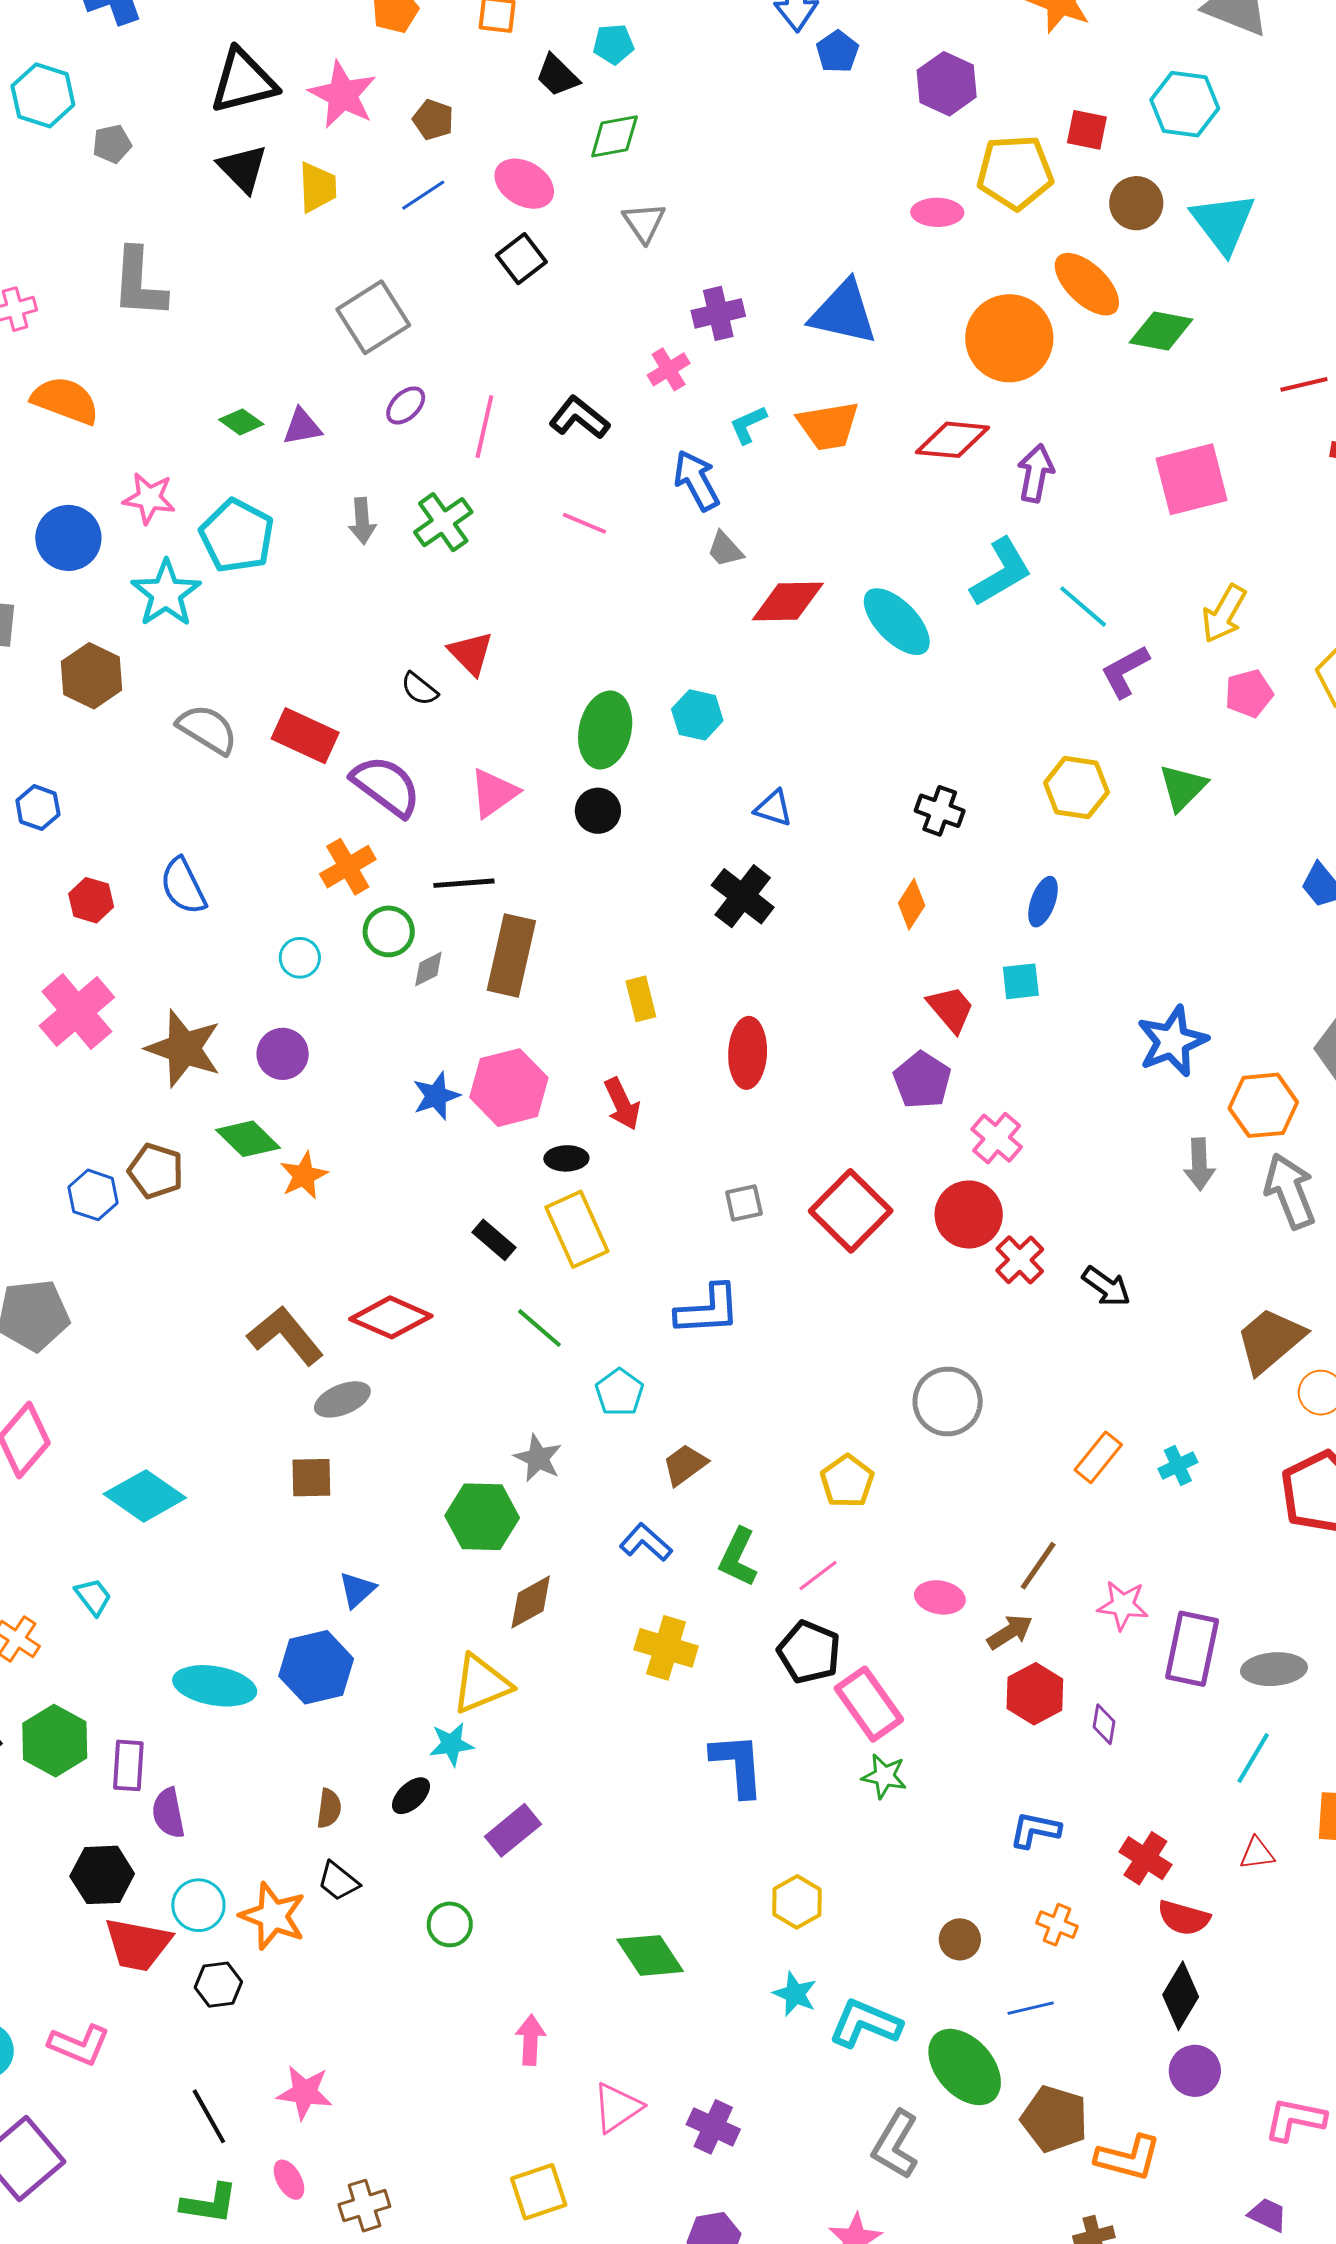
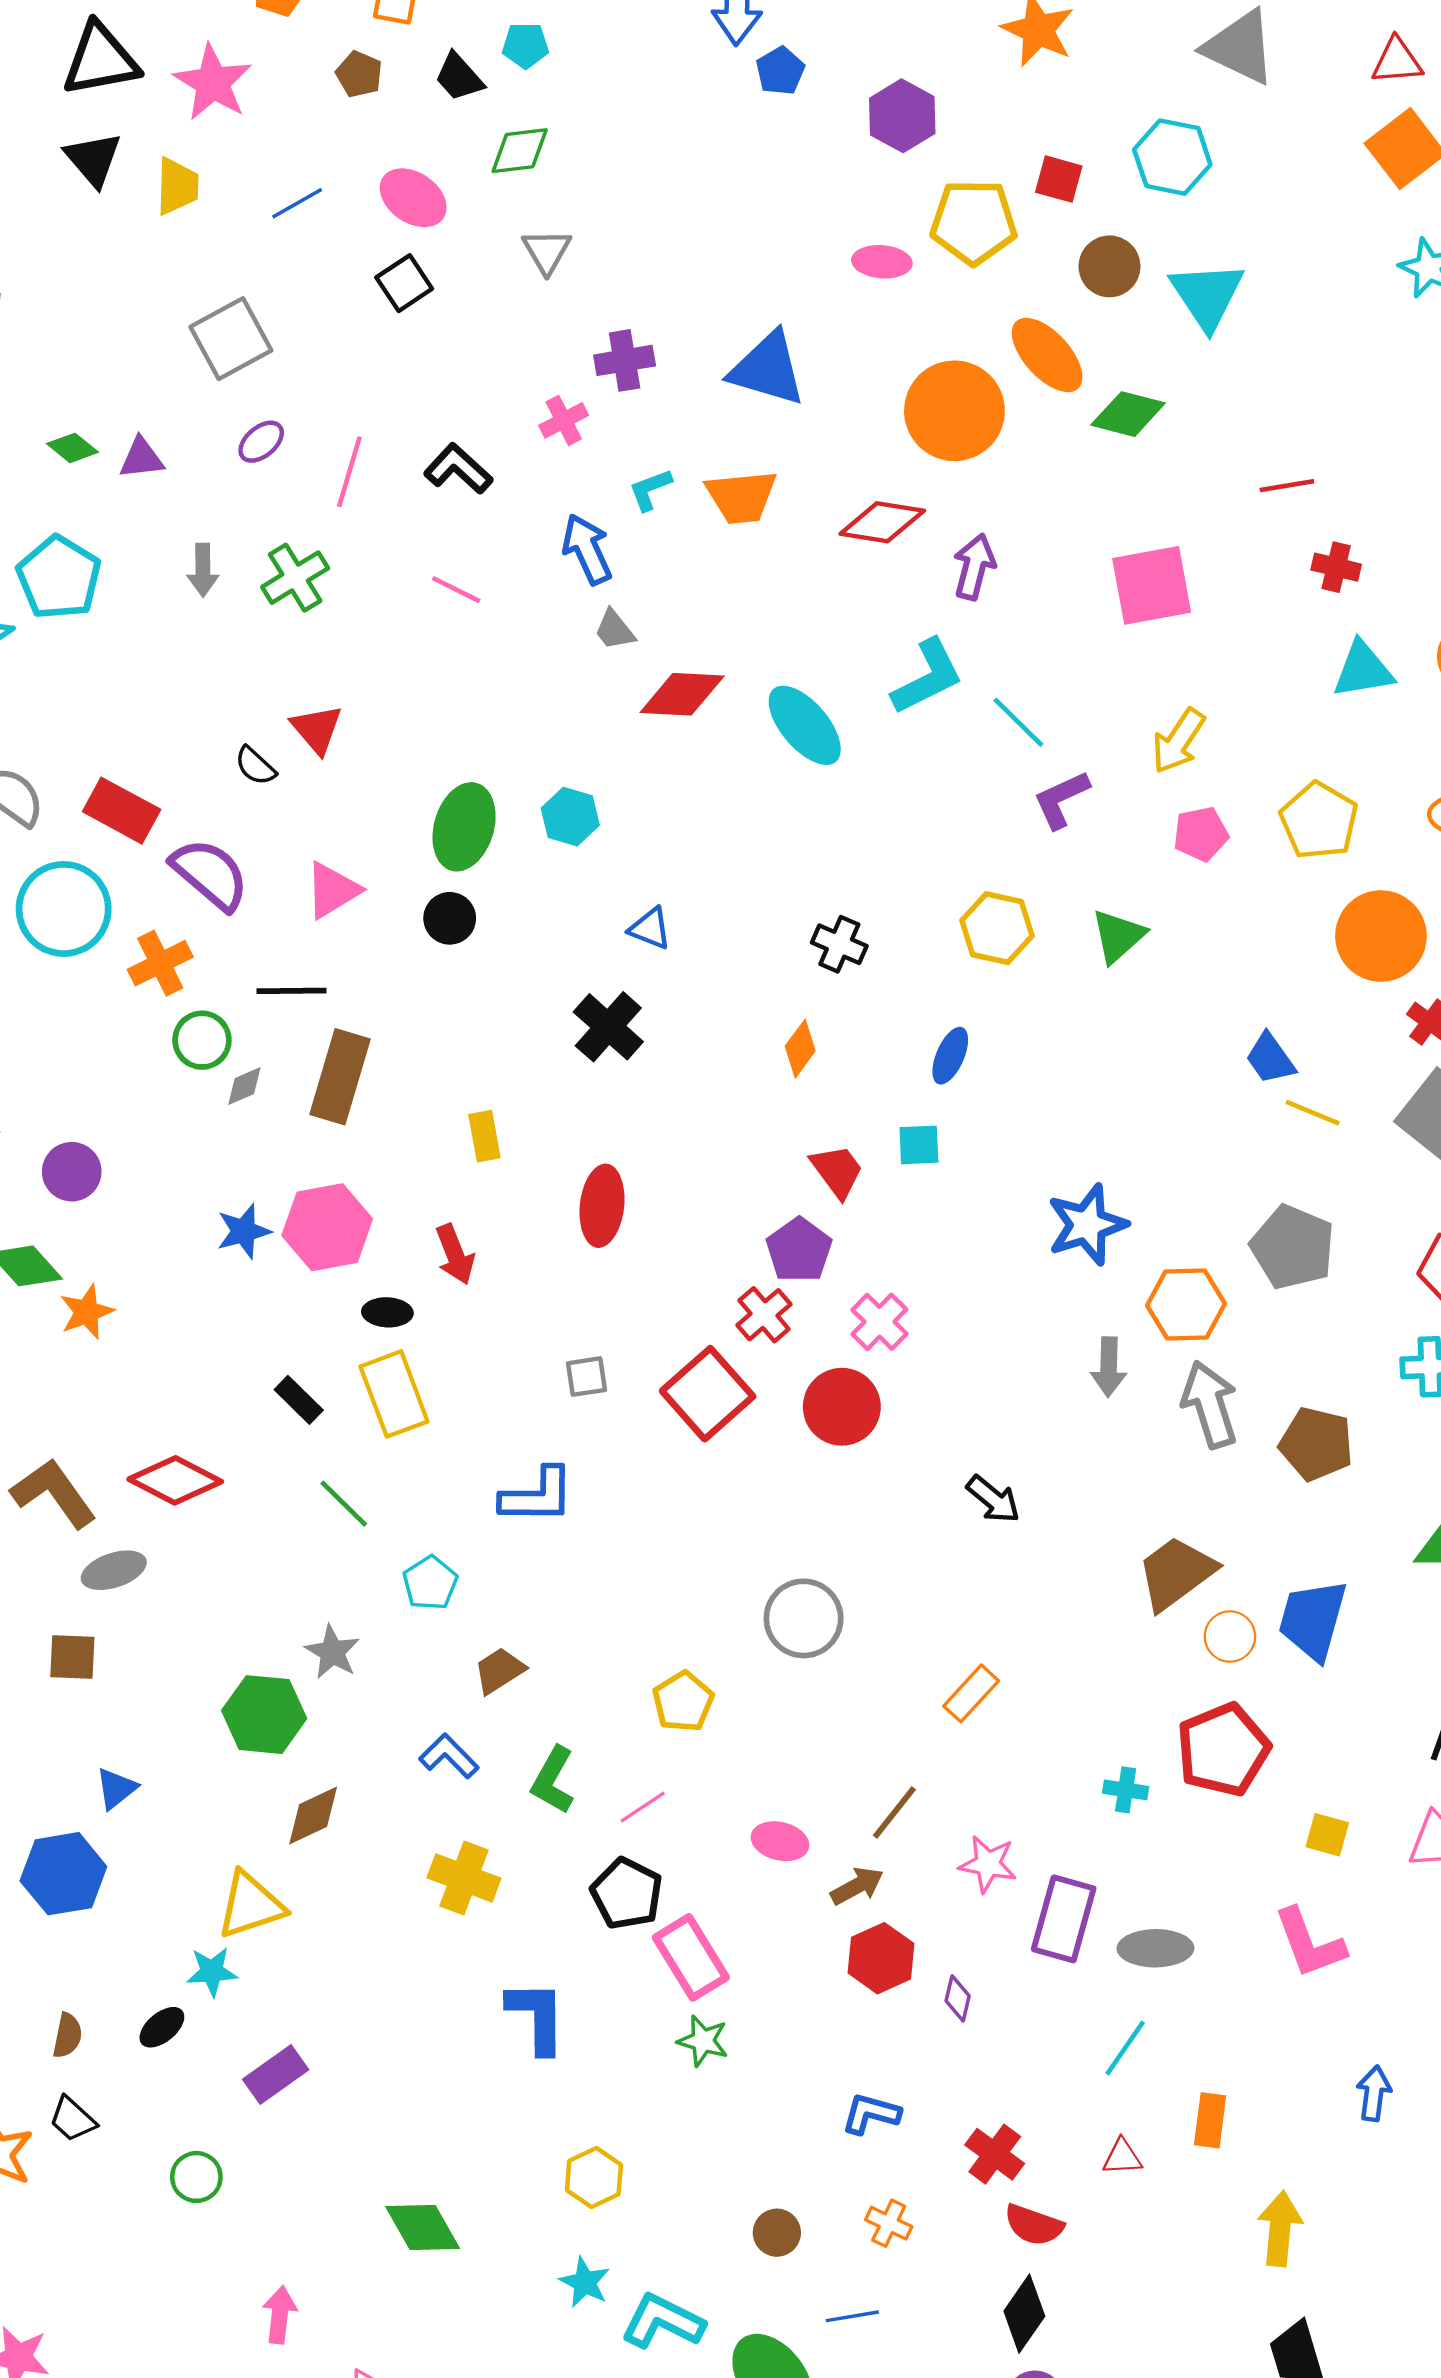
brown pentagon: (433, 120) -> (359, 74), moved
cyan circle: (300, 958) -> (64, 909), moved, size x2.0
red cross: (1020, 1260) -> (764, 1315), moved
cyan cross: (1178, 1466) -> (1126, 1790), moved, turned 30

